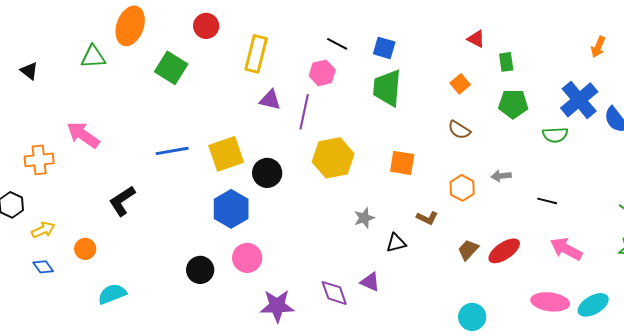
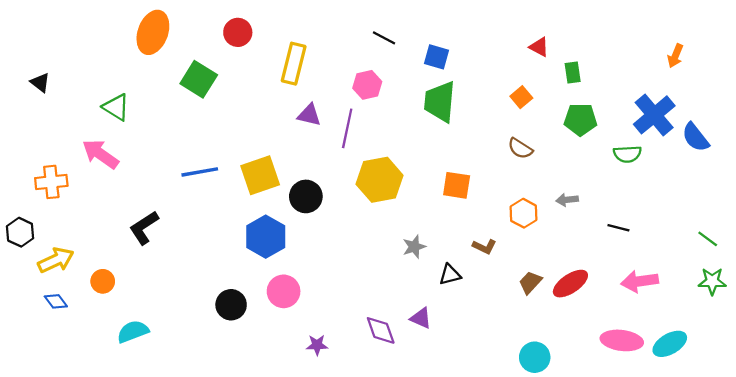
black line: (337, 44) -> (384, 38), moved
green triangle: (93, 57) -> (116, 107), moved, turned 36
yellow arrow: (43, 230) -> (56, 260), size x1.4
pink arrow: (566, 249) -> (640, 281), turned -36
purple star: (277, 306) -> (317, 345), size x0.6

